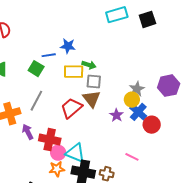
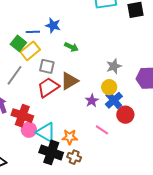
yellow rectangle: (74, 72) -> (30, 51), moved, turned -48
gray square: (94, 81) -> (47, 66), moved
gray star: (137, 89) -> (114, 66), moved
brown triangle: (92, 99) -> (69, 81), turned 30
pink line: (132, 157) -> (102, 130), moved
orange star: (57, 169) -> (70, 137), moved

